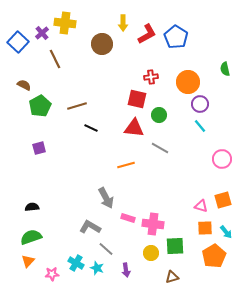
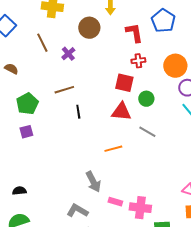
purple cross: (42, 33) -> (68, 54), moved
red L-shape: (147, 34) -> (134, 33), moved, turned -70
green pentagon: (40, 106) -> (27, 104), moved
black line: (91, 128) -> (78, 112), turned 56

